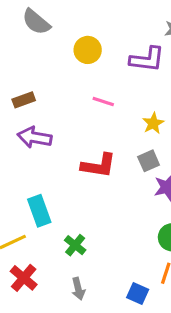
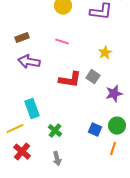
pink line: (103, 101) -> (62, 42), moved
gray square: (149, 161) -> (93, 77), moved, turned -32
blue square: (138, 293) -> (95, 130), moved

